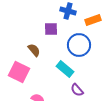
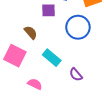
cyan rectangle: (65, 69) -> (52, 58), moved

